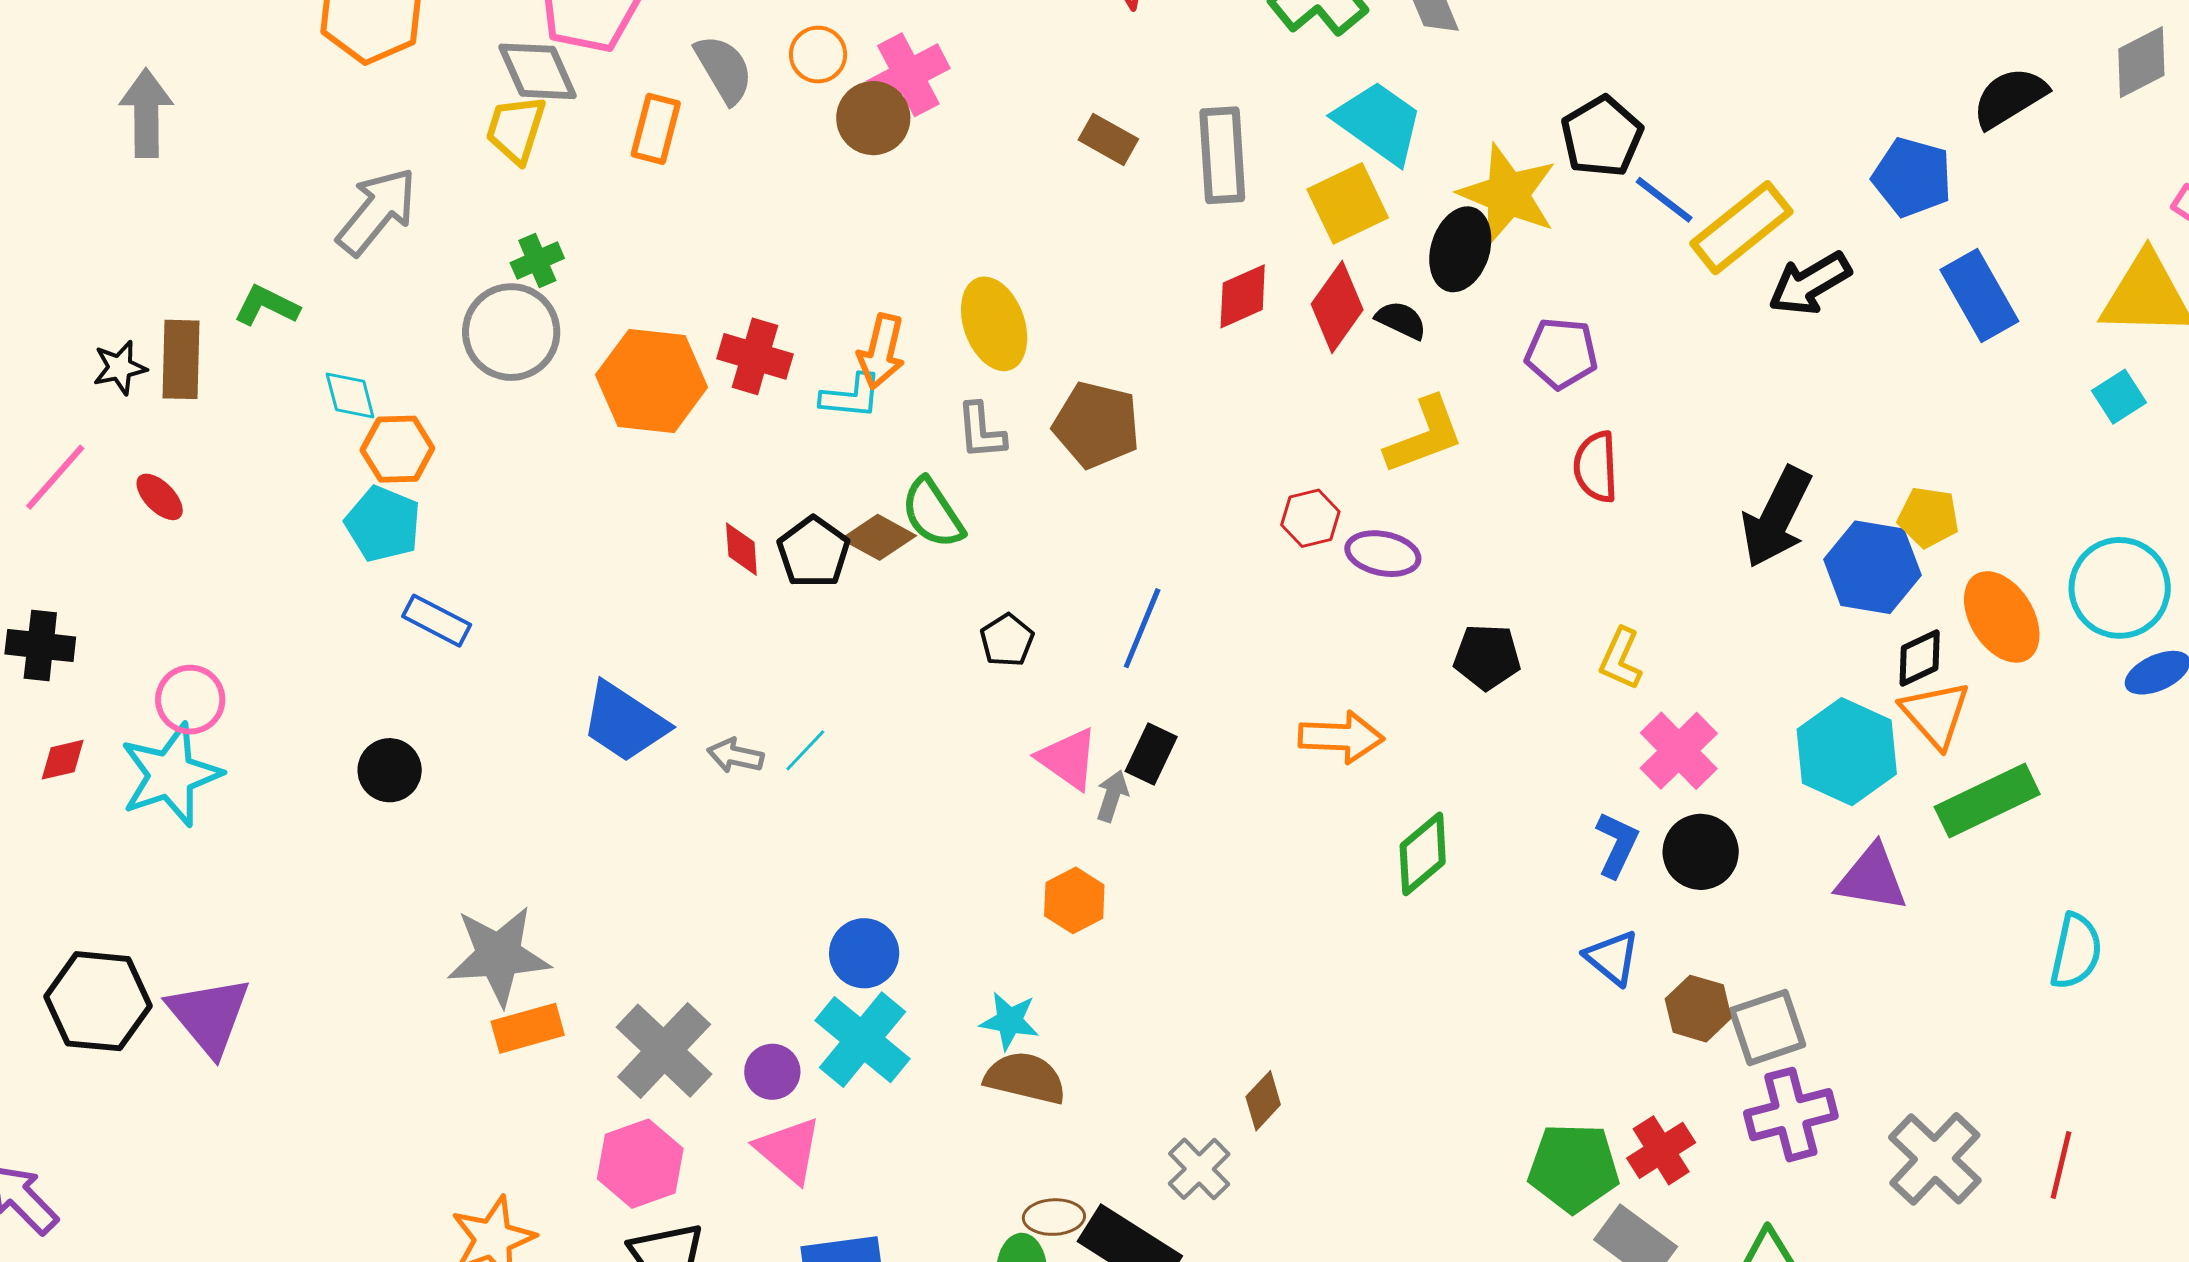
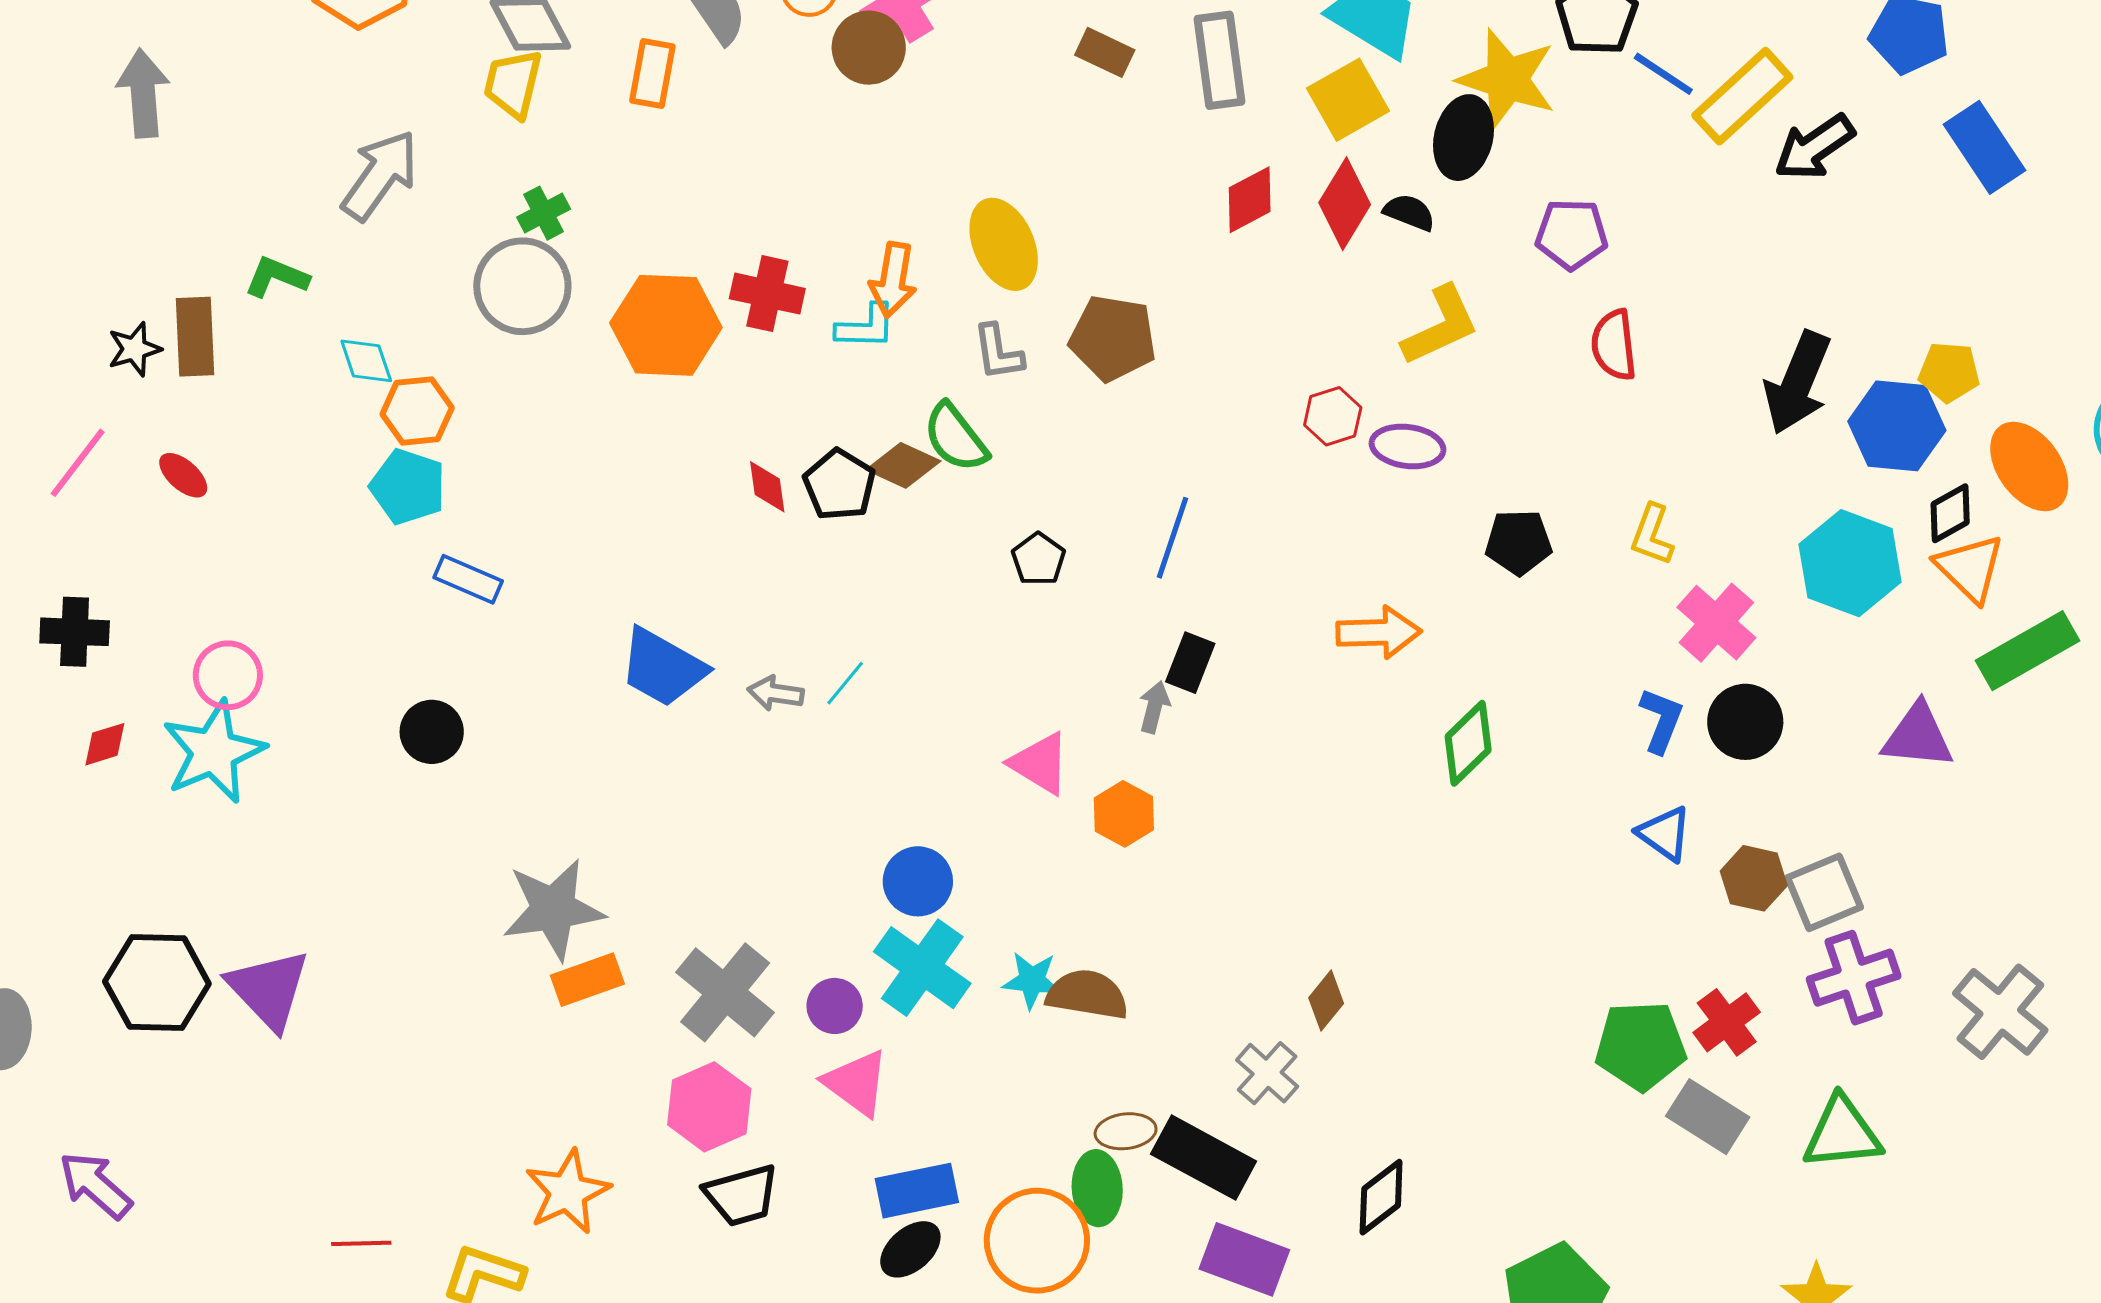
cyan hexagon: (1847, 752) -> (1850, 563), moved
pink triangle: (1068, 759) -> (1040, 763), moved
cyan star: (1009, 1021) -> (1032, 980), moved

